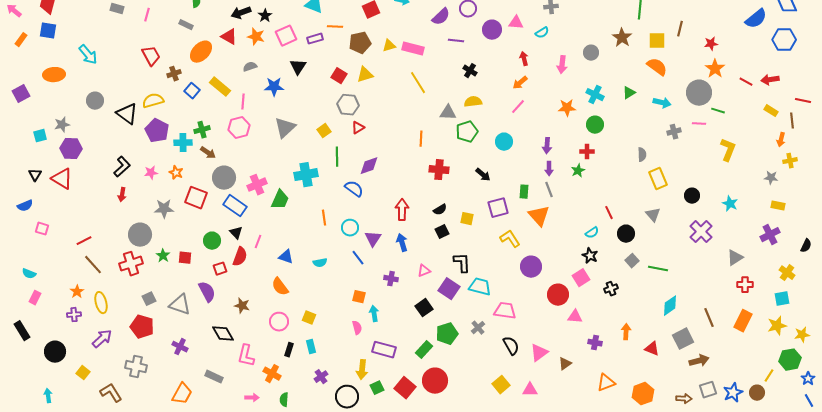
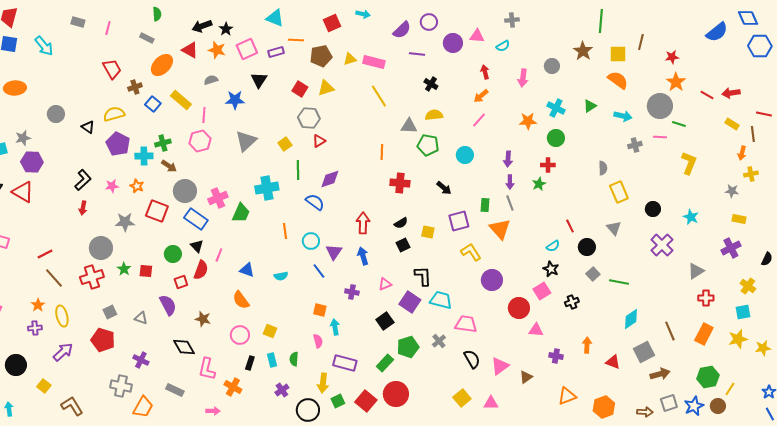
blue hexagon: (784, 40) -> (760, 46), moved
cyan arrow: (88, 55) -> (44, 46), moved
black triangle: (127, 114) -> (88, 127), size x0.6
green pentagon: (467, 132) -> (428, 145), turned 30
gray triangle: (180, 305) -> (141, 318), size x0.6
green hexagon: (790, 360) -> (708, 377), moved
gray cross: (136, 367) -> (121, 386), moved
green semicircle: (284, 400) -> (294, 359), moved

